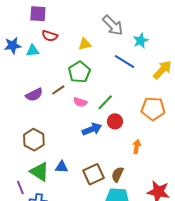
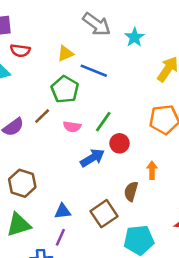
blue line: (124, 61) -> (94, 71), moved
green triangle: (40, 172) -> (19, 225), moved, turned -40
brown semicircle: (117, 174) -> (131, 191), moved
purple line: (20, 188) -> (60, 237), moved, turned 56

